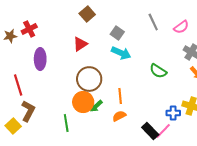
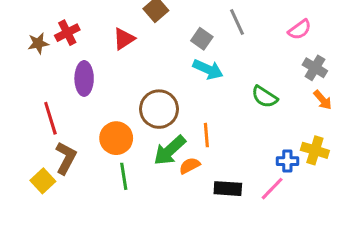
gray line: (153, 22) -> (237, 22), moved
red triangle: (80, 44) -> (124, 39), moved
orange circle: (83, 102) -> (116, 138), moved
green arrow: (96, 106) -> (170, 150), size x1.6
orange semicircle: (119, 116) -> (190, 166), moved
black rectangle: (150, 131) -> (228, 189), moved, turned -42

